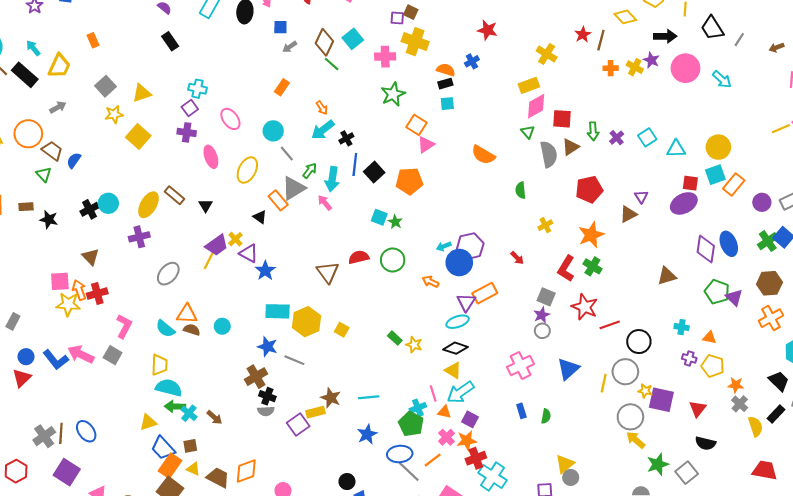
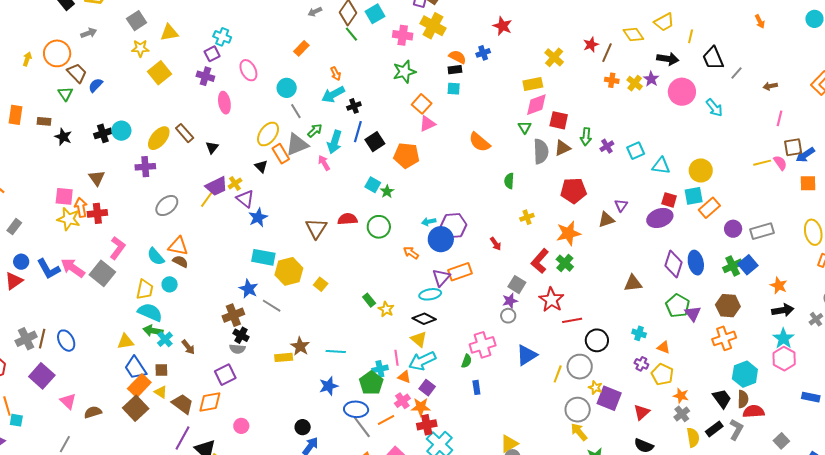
yellow ellipse: (247, 170) -> (268, 134), moved
cyan circle: (222, 326) -> (170, 284), moved
gray square: (113, 355) -> (102, 273), size x1.4
green semicircle: (546, 416) -> (467, 361), moved
purple square: (298, 424) -> (225, 375), moved

